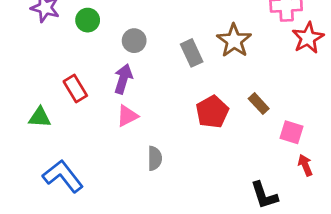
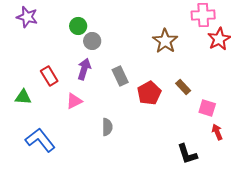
green circle: (88, 20) -> (78, 26), moved
gray rectangle: (192, 53) -> (120, 76), moved
pink triangle: (127, 116) -> (74, 101), moved

